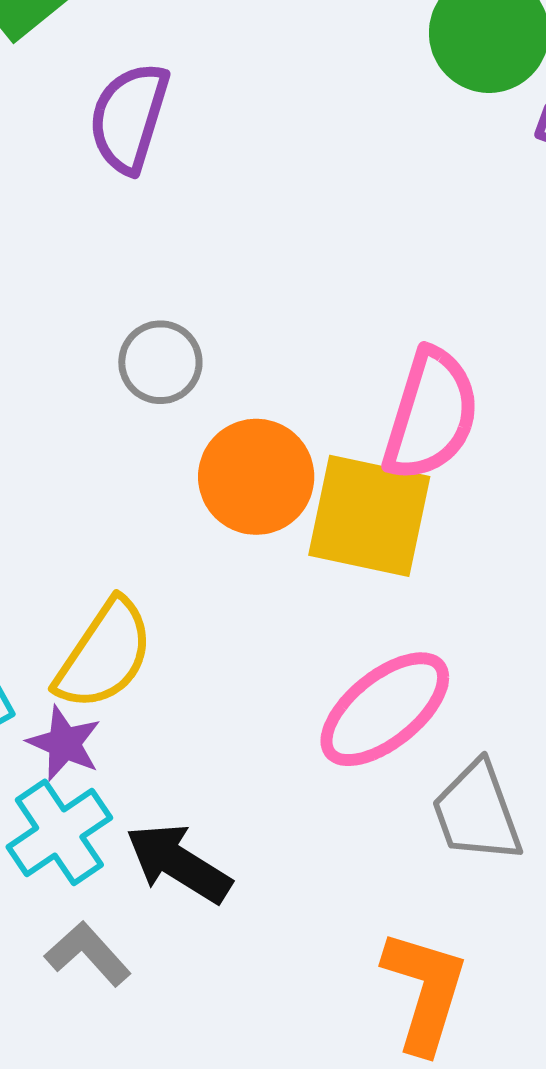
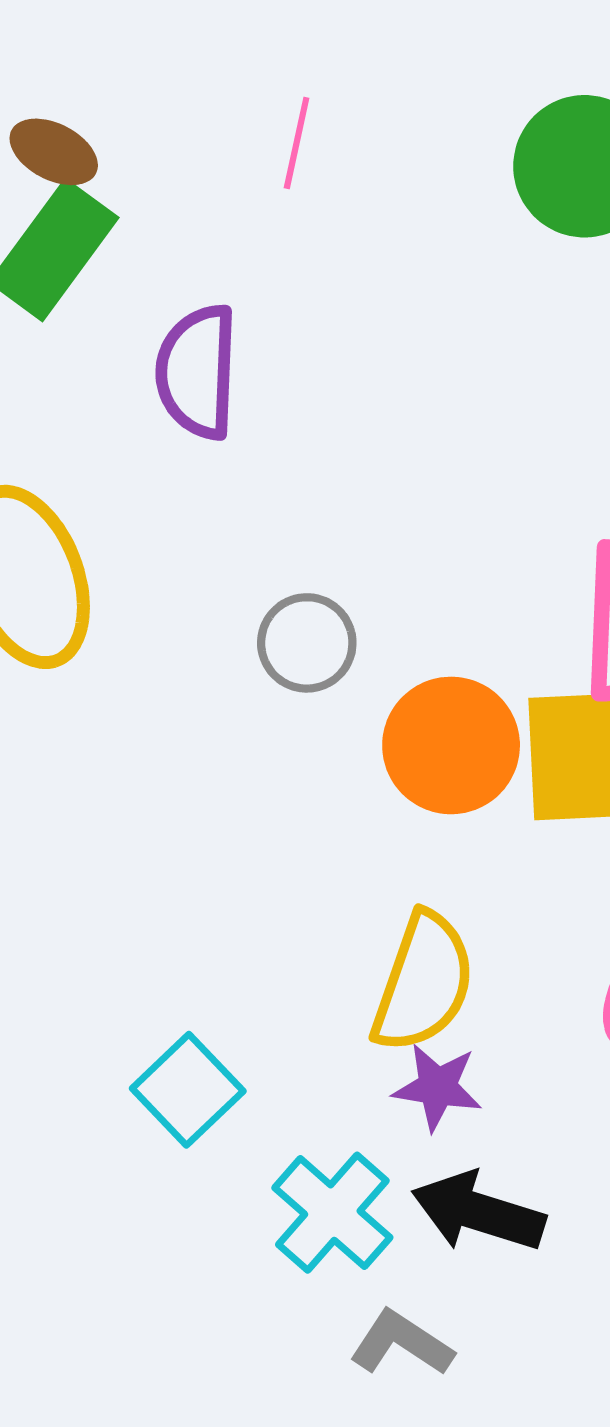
yellow semicircle: (104, 655) -> (423, 983), moved
purple star: (64, 743) -> (437, 1087), moved

